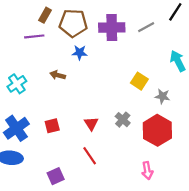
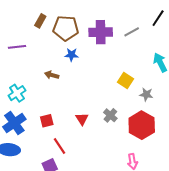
purple line: (34, 36) -> (17, 47), moved
cyan cross: (17, 84) -> (17, 93), moved
red line: (90, 156) -> (60, 146), moved

